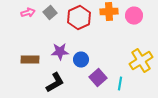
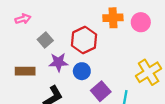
gray square: (50, 13) -> (45, 40), moved
red hexagon: (79, 18) -> (84, 40), moved

